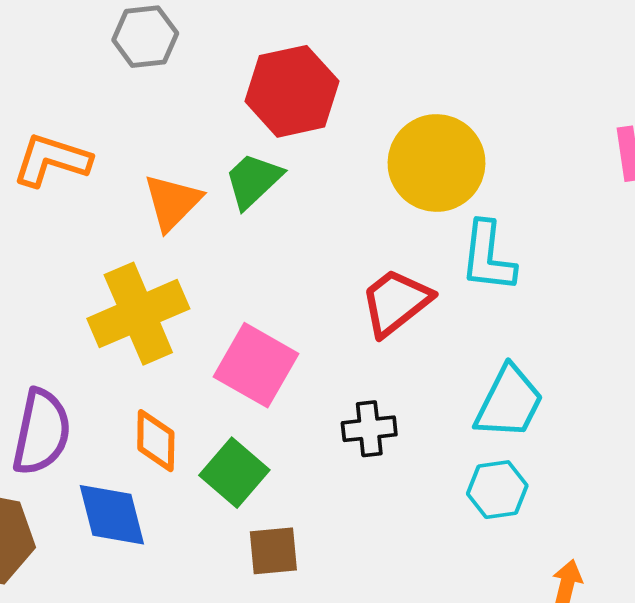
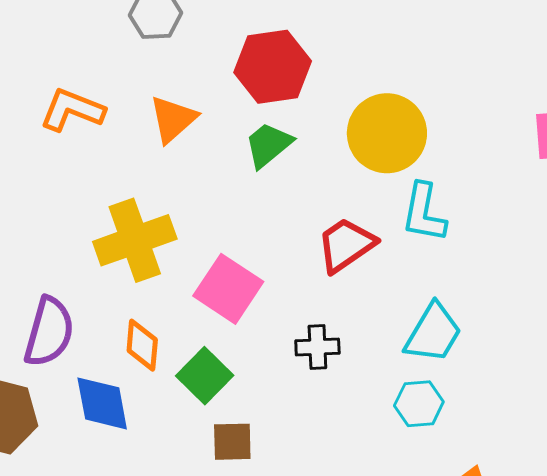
green trapezoid: (253, 180) -> (268, 145), moved
orange triangle: (172, 202) -> (173, 119), moved

